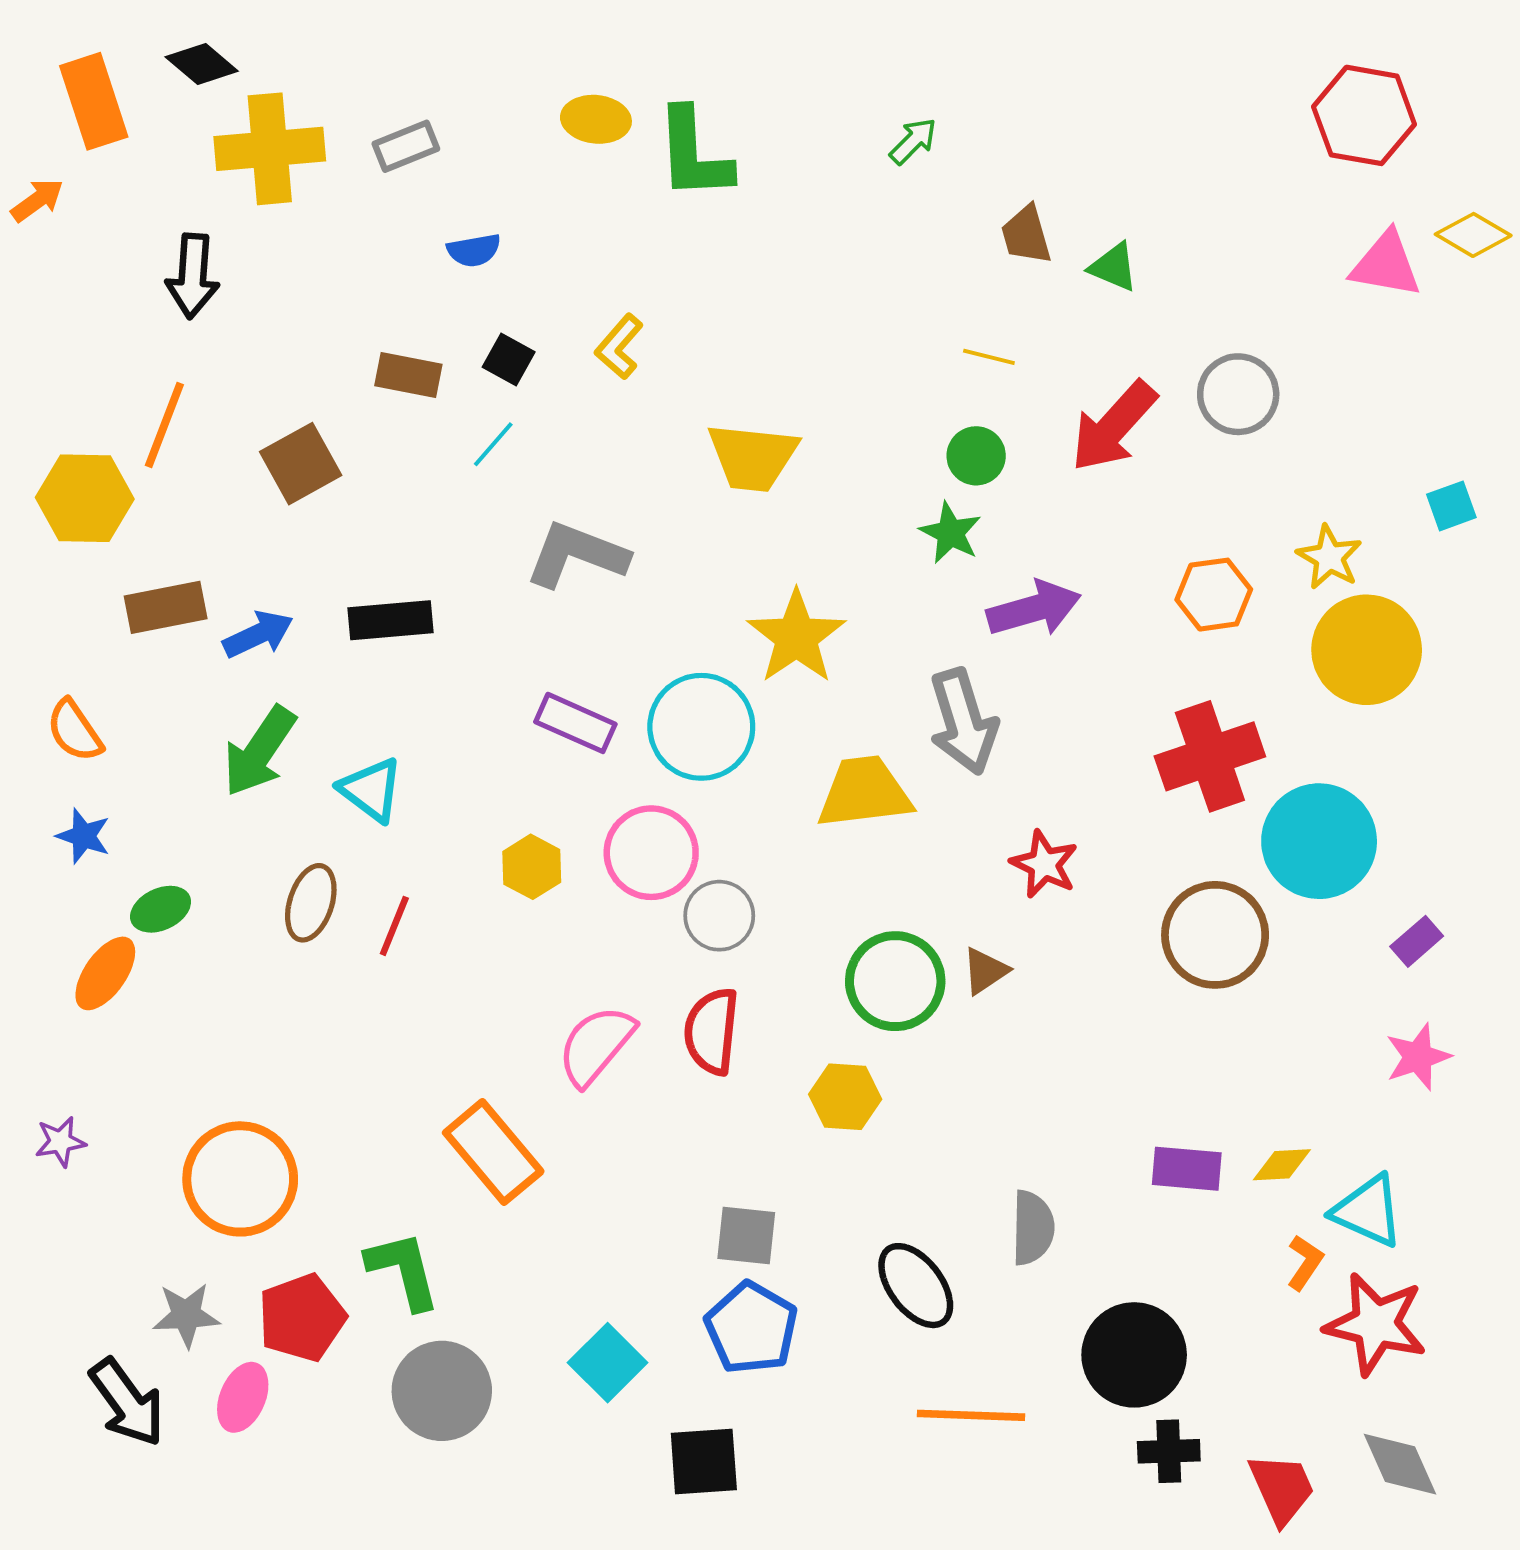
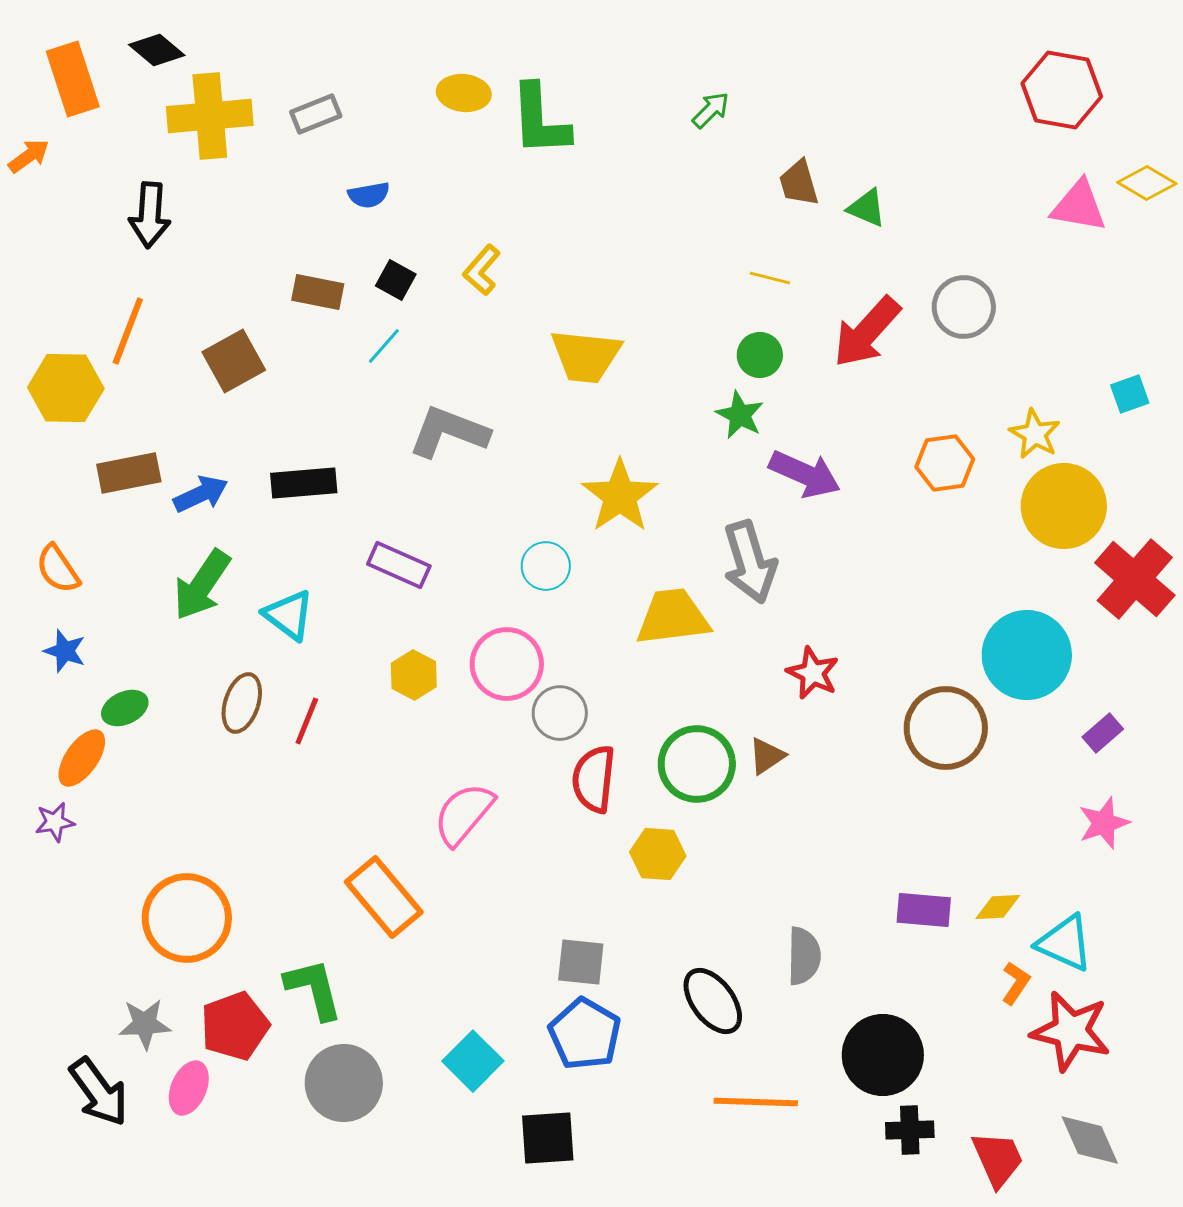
purple arrow: (1034, 609) -> (805, 474), turned 40
purple rectangle: (575, 723) -> (399, 565), moved
cyan circle: (701, 727) -> (546, 566), size x0.6
red cross: (1210, 756) -> (1135, 579), moved, turned -30
red semicircle: (712, 1031) -> (594, 779), moved
purple star: (60, 1142) -> (55, 822), moved

